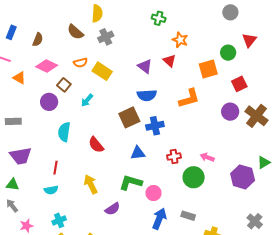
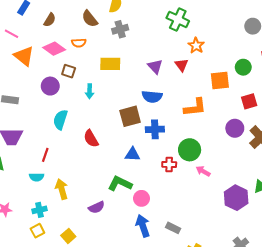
green cross: (159, 18) -> (178, 19), size x1.5
orange semicircle: (80, 63) -> (79, 43), moved
yellow rectangle: (102, 71) -> (110, 64), turned -42
orange triangle: (19, 78) -> (24, 56), size x1.5
brown square: (64, 85) -> (69, 71), turned -32
cyan arrow: (87, 100) -> (90, 91), turned -48
green circle: (194, 177) -> (190, 150), moved
yellow arrow: (91, 184) -> (62, 189), moved
blue arrow: (159, 219) -> (143, 226), turned -50

